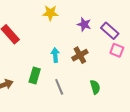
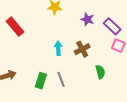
green rectangle: (35, 75) -> (41, 81), moved
green semicircle: (95, 87) -> (100, 72), moved

